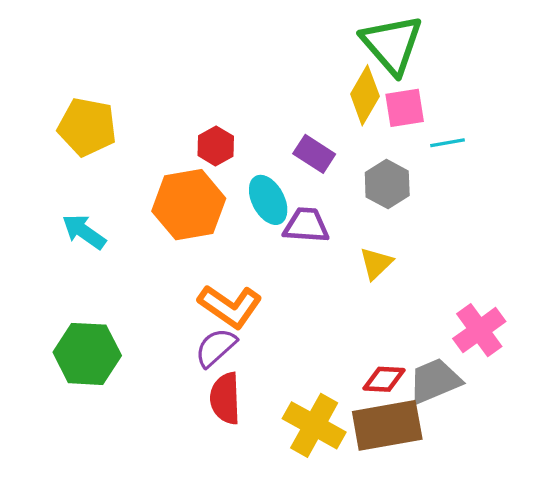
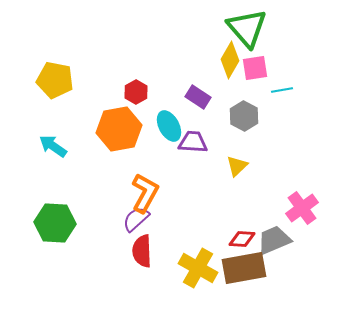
orange L-shape: (230, 306) -> (145, 193), turned -96

